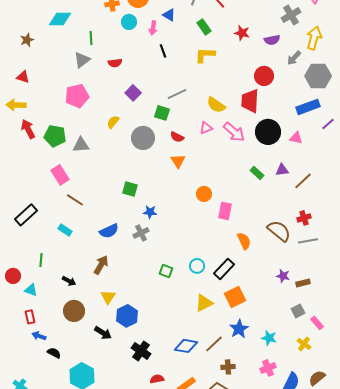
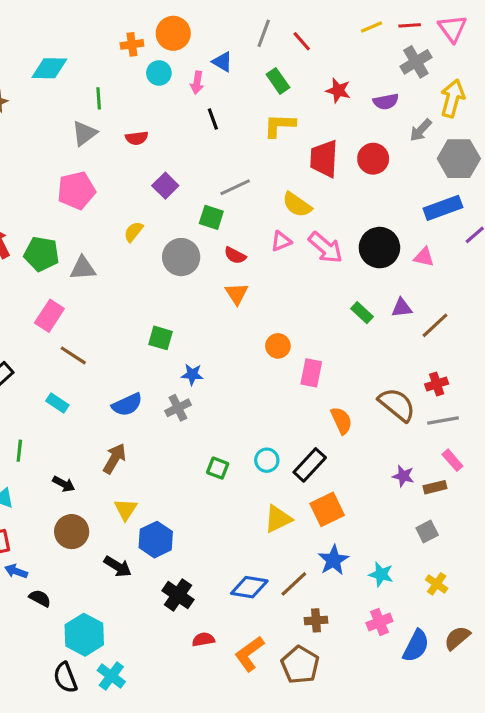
red trapezoid: (250, 101) -> (324, 159), moved
pink rectangle: (60, 175) -> (49, 316), turned 66
pink rectangle: (317, 323) -> (452, 460), moved

